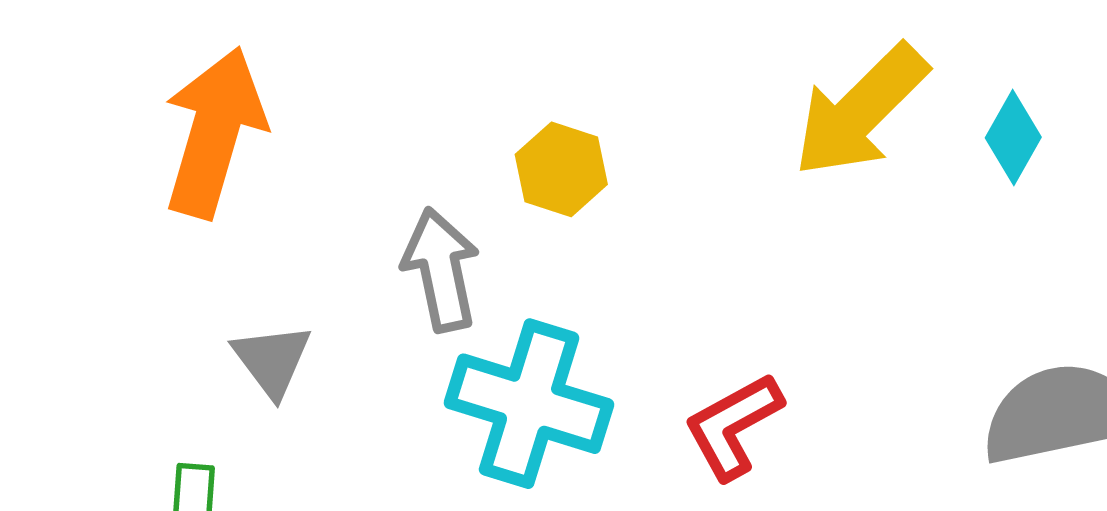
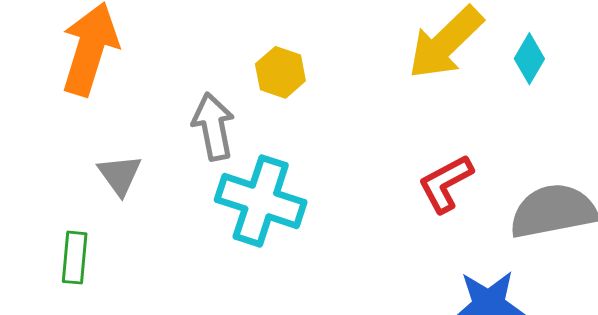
red L-shape: (733, 426) -> (446, 184), moved

